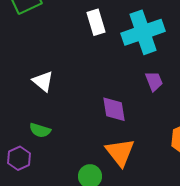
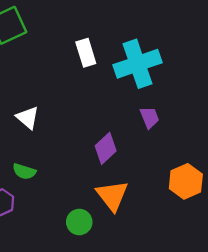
purple diamond: (114, 109) -> (106, 148), turned 56

